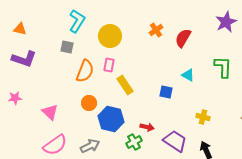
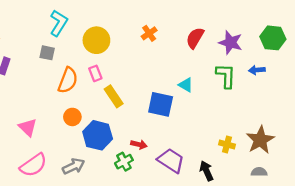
purple star: (226, 22) -> (230, 42), moved, turned -30
red semicircle: (183, 38) -> (195, 38), moved
pink rectangle: (109, 65) -> (95, 73), turned -32
blue square: (166, 92) -> (161, 104), size x1.6
yellow cross: (203, 117) -> (227, 144), moved

